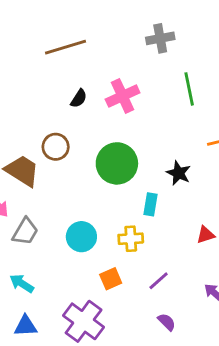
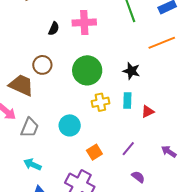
pink cross: (123, 96) -> (84, 22), turned 30
cyan rectangle: (150, 204) -> (127, 101), moved
red triangle: (206, 235) -> (148, 112), moved
yellow cross: (131, 239) -> (100, 102), moved

